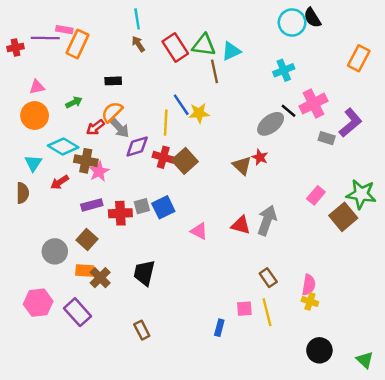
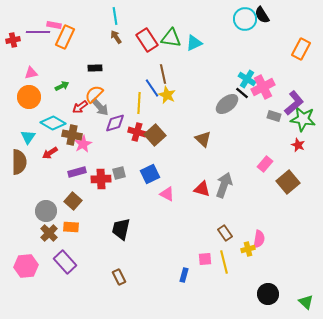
cyan cross: (284, 70) -> (247, 79), moved, turned -36
brown line: (215, 71) -> (163, 74), moved
yellow star: (199, 113) -> (167, 95), turned 30
red star: (260, 157) -> (298, 145), moved
brown semicircle: (23, 193) -> (19, 162), size x1.4
green star: (361, 194) -> (303, 119), moved
blue square: (163, 207) -> (150, 174), moved
brown cross: (100, 278) -> (49, 233), moved
yellow cross: (310, 301) -> (248, 249), moved, turned -32
pink hexagon: (38, 303) -> (26, 266), moved

